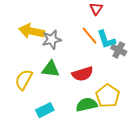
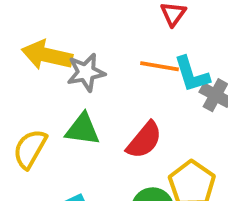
orange line: (90, 36) -> (160, 66), turned -42
red semicircle: (83, 74) -> (144, 140), turned -35

